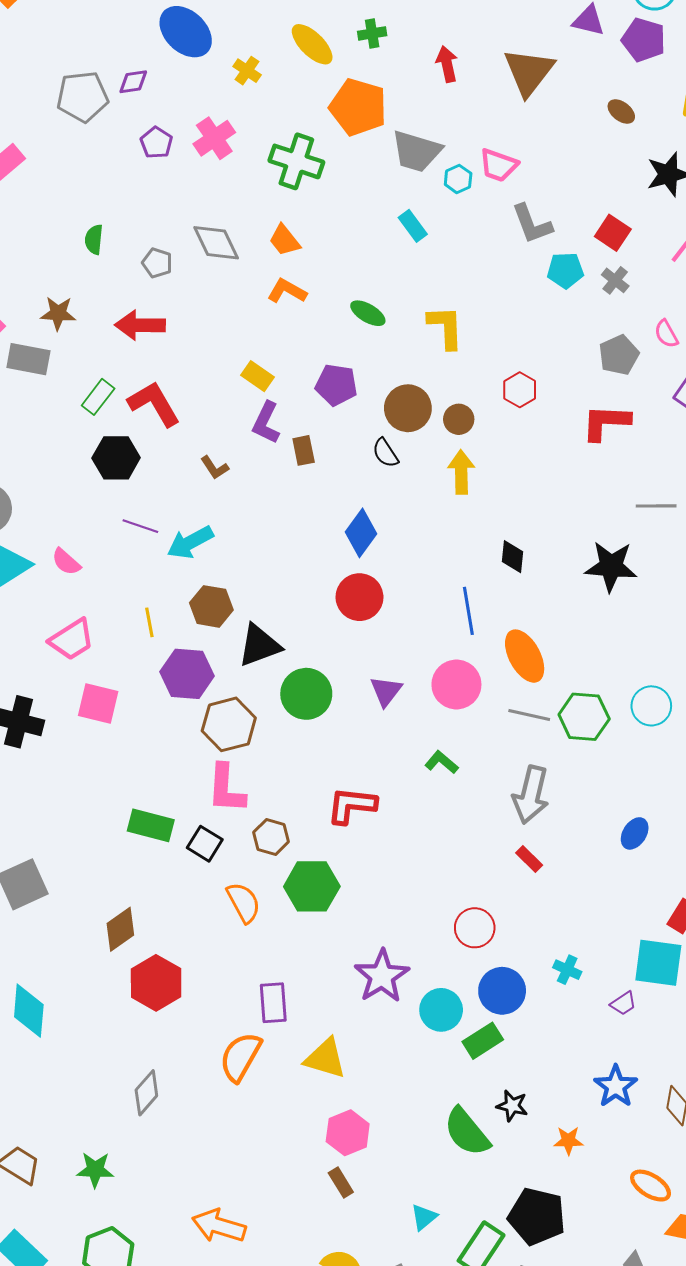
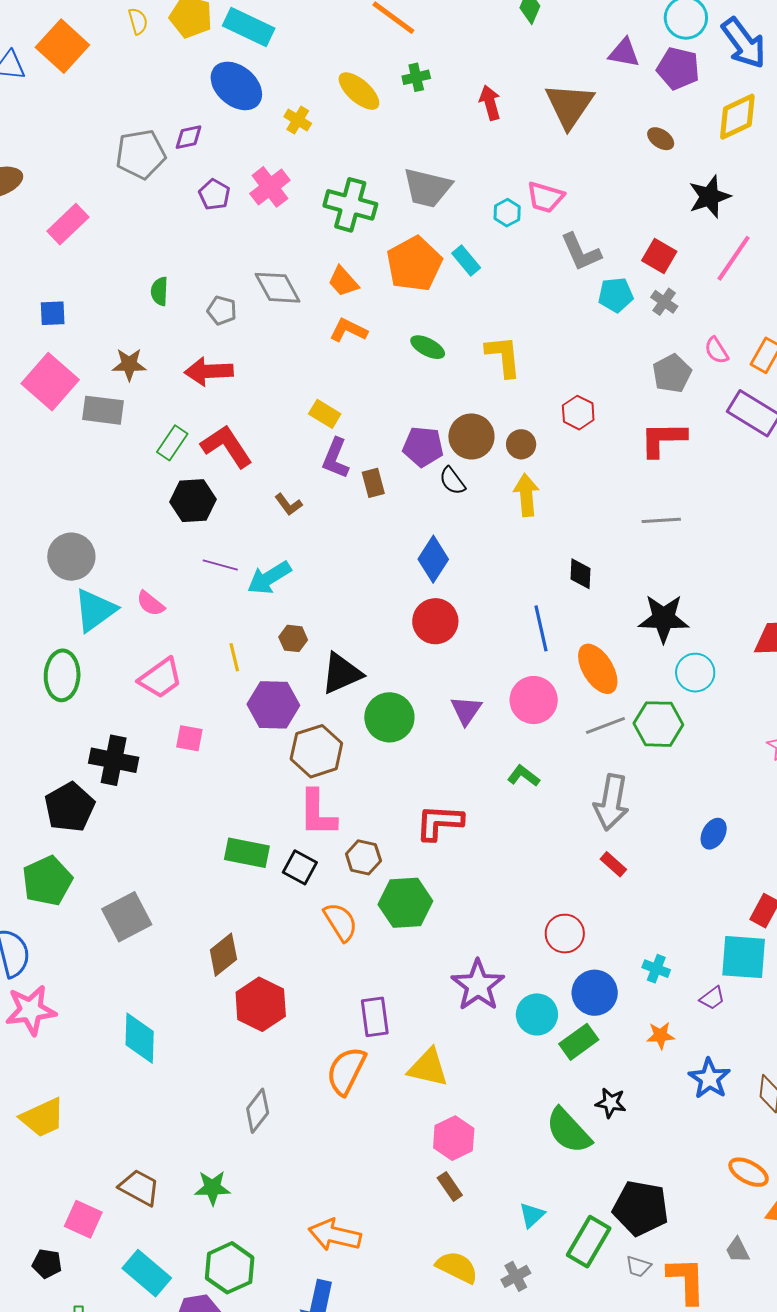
orange pentagon: (358, 107) -> (414, 264), moved, turned 30
gray trapezoid: (416, 151) -> (427, 188), moved
purple pentagon: (336, 385) -> (423, 447), moved
gray line: (656, 506) -> (661, 520), moved
black star: (611, 566) -> (664, 618), moved
brown hexagon: (211, 606) -> (293, 638), size x0.7
pink square: (98, 704) -> (189, 738), size x0.7
cyan circle: (651, 706) -> (695, 673), moved
gray line: (529, 715) -> (605, 725), turned -30
orange star: (568, 1141) -> (661, 1036), moved

